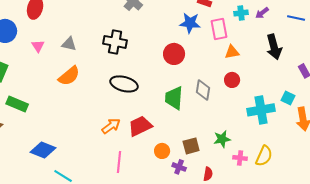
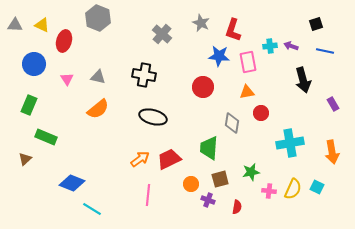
purple arrow: (262, 13) -> (291, 46), turned 56
orange triangle: (232, 52) -> (247, 92), moved
green trapezoid: (174, 98) -> (209, 148), moved
cyan square: (288, 98) -> (317, 187), moved

